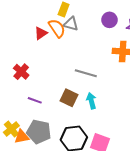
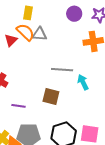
gray triangle: (71, 24) -> (40, 34), moved
cyan arrow: (91, 101) -> (83, 82), moved

